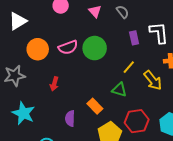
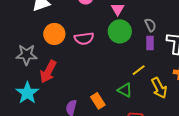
gray semicircle: (123, 12) -> (150, 25), moved
green circle: (95, 48) -> (120, 31), moved
red arrow: (54, 84) -> (48, 72), moved, size x1.6

